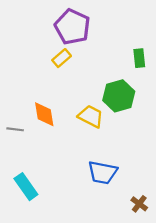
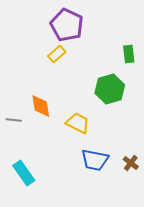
yellow trapezoid: (91, 116) -> (78, 123), moved
brown cross: (139, 204) -> (131, 163), moved

